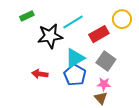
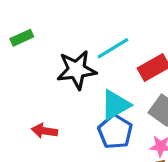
green rectangle: (27, 16) -> (22, 38), moved
red arrow: (40, 74) -> (44, 131), moved

